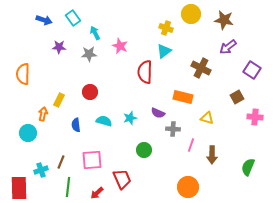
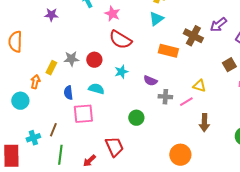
purple arrow: (228, 47) -> (218, 25), moved
gray star: (89, 54) -> (71, 59), moved
red semicircle: (145, 72) -> (120, 40), moved, turned -60
red circle: (90, 92) -> (94, 60), moved
orange rectangle: (183, 97) -> (168, 51), moved
cyan star: (130, 118) -> (121, 72), moved
pink line: (191, 145) -> (186, 102), moved, turned 40
pink square: (92, 160) -> (83, 114), moved

